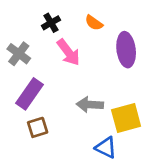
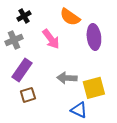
black cross: (51, 23) -> (24, 16), moved
orange semicircle: (94, 23) -> (70, 17), size x1.5
gray cross: (19, 54) -> (14, 40), turned 30

